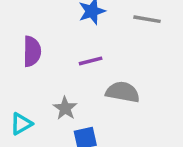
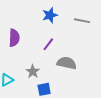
purple line: (91, 61) -> (48, 44), turned -40

